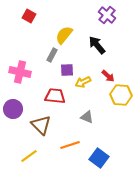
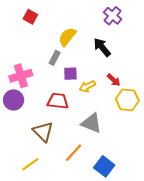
pink cross: (20, 72) -> (21, 76), turned -30
purple circle: (13, 109) -> (14, 100), moved
gray triangle: (87, 117) -> (91, 123), size x1.5
orange line: (70, 145) -> (74, 153), turned -30

